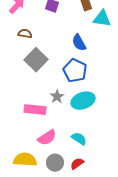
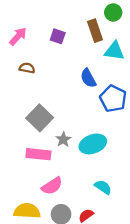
gray square: (36, 60) -> (40, 118), moved
blue pentagon: (75, 71) -> (113, 99), moved
cyan semicircle: (79, 139) -> (103, 187), moved

